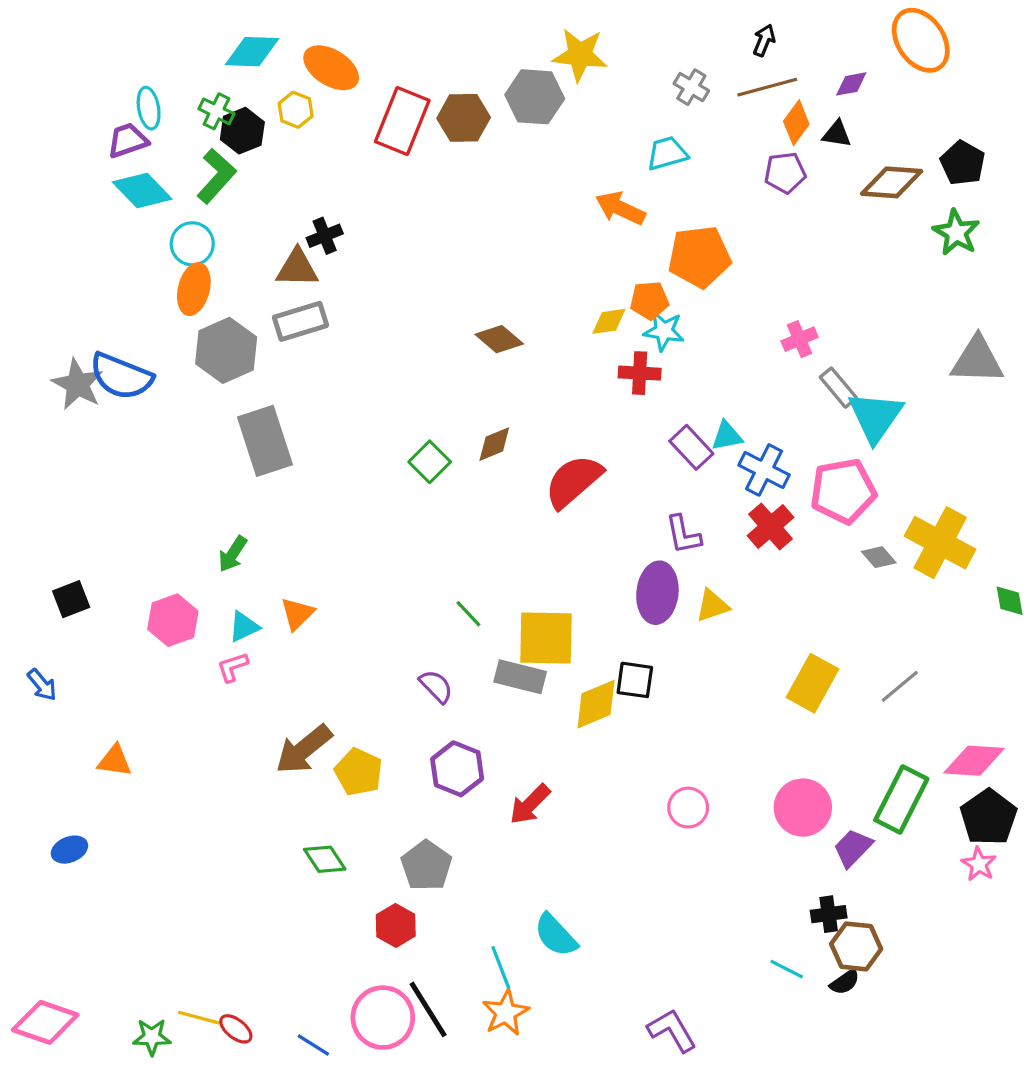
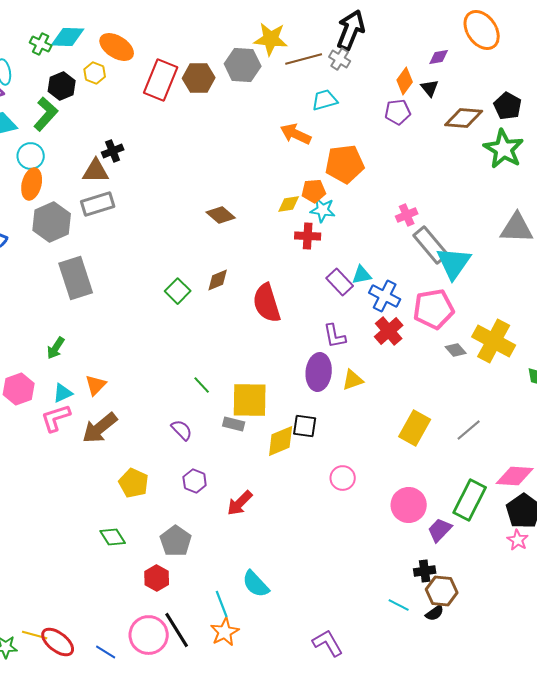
black arrow: (764, 40) -> (351, 30), moved, size x2.0
brown line: (767, 87) -> (304, 59), moved
green cross: (216, 111) -> (41, 44), moved
black triangle: (837, 134) -> (430, 88), turned 42
green star: (956, 232) -> (504, 149), size x1.4
gray rectangle: (838, 388) -> (431, 245), size x1.5
red semicircle: (573, 481) -> (267, 303), turned -66
pink L-shape: (233, 667) -> (56, 418), size x1.5
gray rectangle: (520, 677) -> (234, 424), size x0.7
brown arrow: (304, 749) -> (100, 428), moved
purple hexagon: (457, 769) -> (195, 481), size x0.7
pink circle: (688, 808) -> (343, 478), moved
red ellipse: (236, 1029) -> (58, 642), size x1.6

